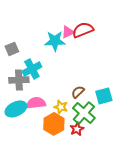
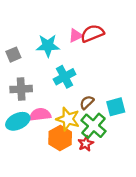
cyan star: (55, 41) -> (48, 46), moved
cyan cross: (32, 69) -> (65, 77), moved
yellow star: (61, 107) -> (68, 119), size x1.5

